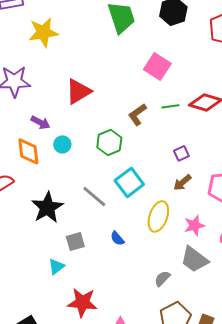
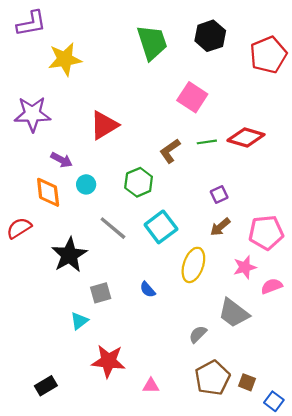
gray line: (94, 196) -> (113, 228), moved
pink star: (194, 225) -> (245, 267), moved

